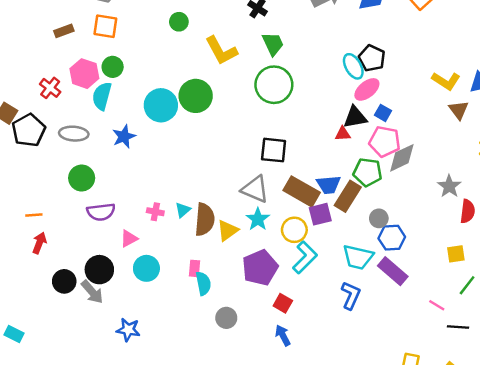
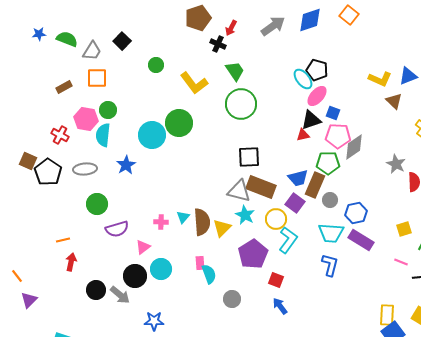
brown rectangle: (302, 191) -> (261, 187), moved
purple square: (320, 214) -> (295, 203), turned -30
gray circle: (379, 218) -> (330, 200), moved
yellow square: (456, 254) -> (404, 229), moved
black circle: (99, 270) -> (135, 276), moved

